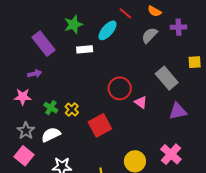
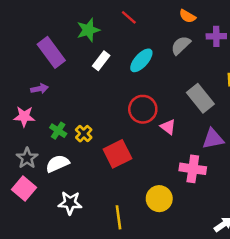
red line: (125, 13) -> (129, 17), moved
cyan ellipse: (108, 30) -> (141, 60), moved
white rectangle: (85, 49) -> (101, 61), turned -49
pink cross: (171, 154) -> (193, 169), moved, turned -35

